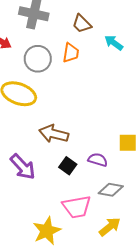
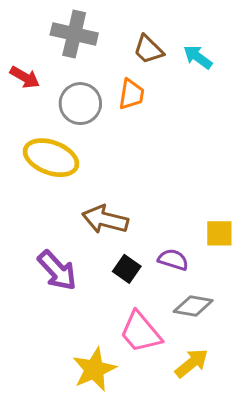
cyan arrow: (114, 43) -> (198, 57), moved
pink trapezoid: (77, 207) -> (141, 332), turned 60

